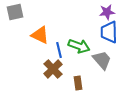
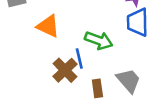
blue line: (59, 50) -> (79, 59), moved
gray trapezoid: (102, 60) -> (129, 81), moved

